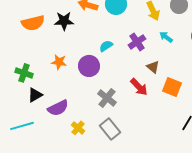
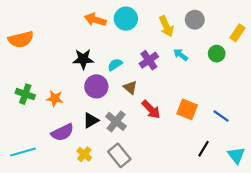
black star: (64, 21) -> (83, 59), moved
orange semicircle: (33, 23) -> (21, 39), moved
orange star: (59, 62) -> (55, 98), moved
brown triangle: (153, 67) -> (130, 88), moved
black triangle: (35, 95) -> (91, 120), moved

